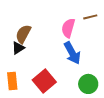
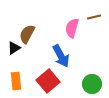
black triangle: (18, 48) -> (14, 48), moved
blue arrow: (72, 53) -> (61, 56), moved

